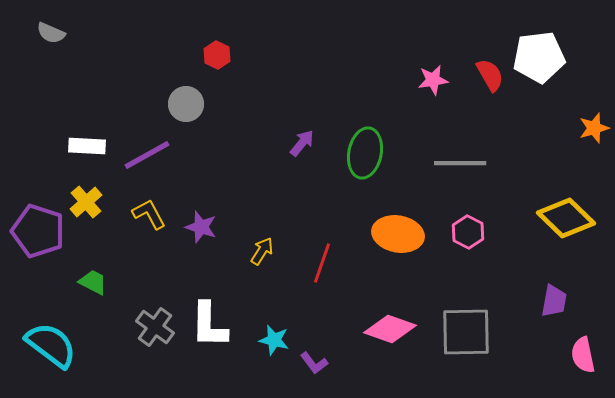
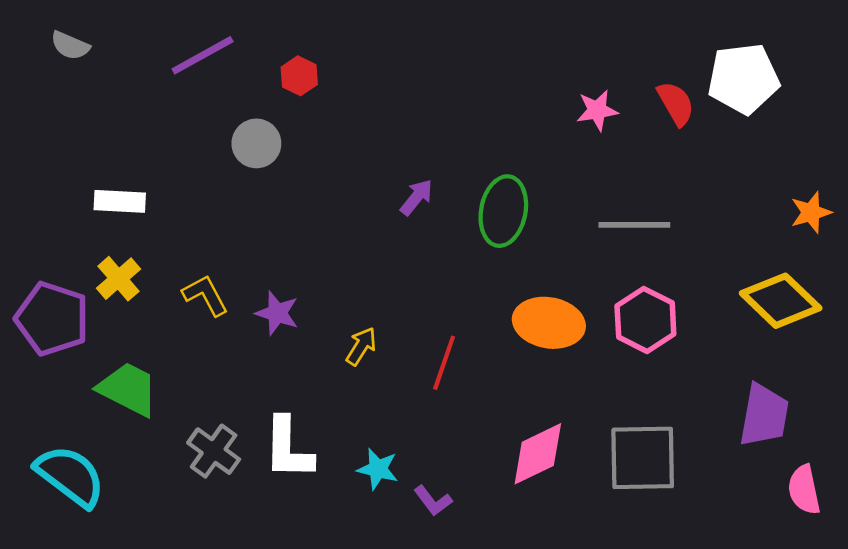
orange star: (594, 128) -> (811, 212), moved
purple line: (147, 155) -> (203, 55), moved
pink hexagon: (468, 232) -> (645, 320), size x1.4
green trapezoid: (93, 282) -> (128, 389), size x1.6
purple trapezoid: (554, 301) -> (764, 415), size x1.4
pink diamond: (390, 329) -> (538, 454), turned -45

